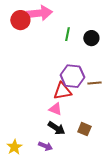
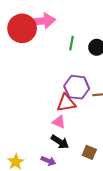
red circle: (20, 20) -> (22, 28), size x1.4
brown square: (84, 129) -> (89, 152), moved

